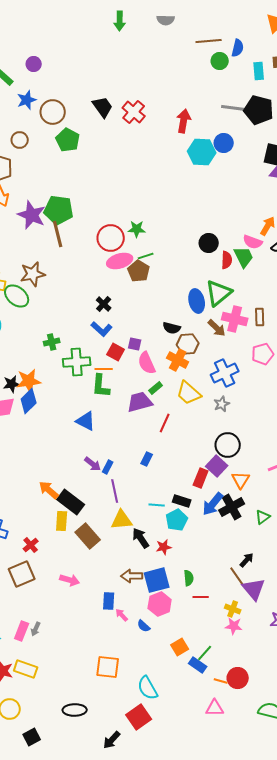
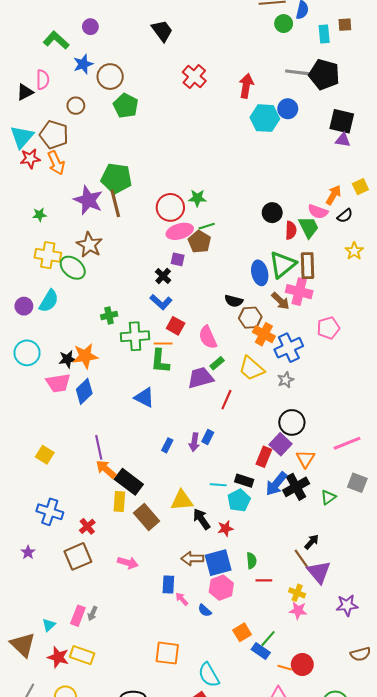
black trapezoid: (103, 107) -> (162, 31), moved
purple star: (32, 215) -> (88, 200), moved
brown star: (33, 274) -> (89, 245), turned -30
brown rectangle: (260, 317) -> (307, 266), moved, size x1.4
purple square: (135, 344) -> (178, 259), moved
orange cross: (178, 360) -> (264, 334), moved
blue diamond: (29, 401) -> (84, 391), moved
purple arrow: (93, 464) -> (194, 442), moved, turned 60
purple line: (115, 491) -> (99, 447), moved

